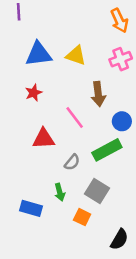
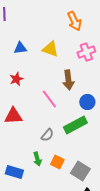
orange arrow: (119, 21) -> (74, 21), moved
blue triangle: (39, 54) -> (20, 48), size x0.6
red triangle: (44, 139) -> (13, 116), moved
gray square: (97, 191) -> (80, 171), moved
orange square: (82, 217) -> (57, 162), moved

